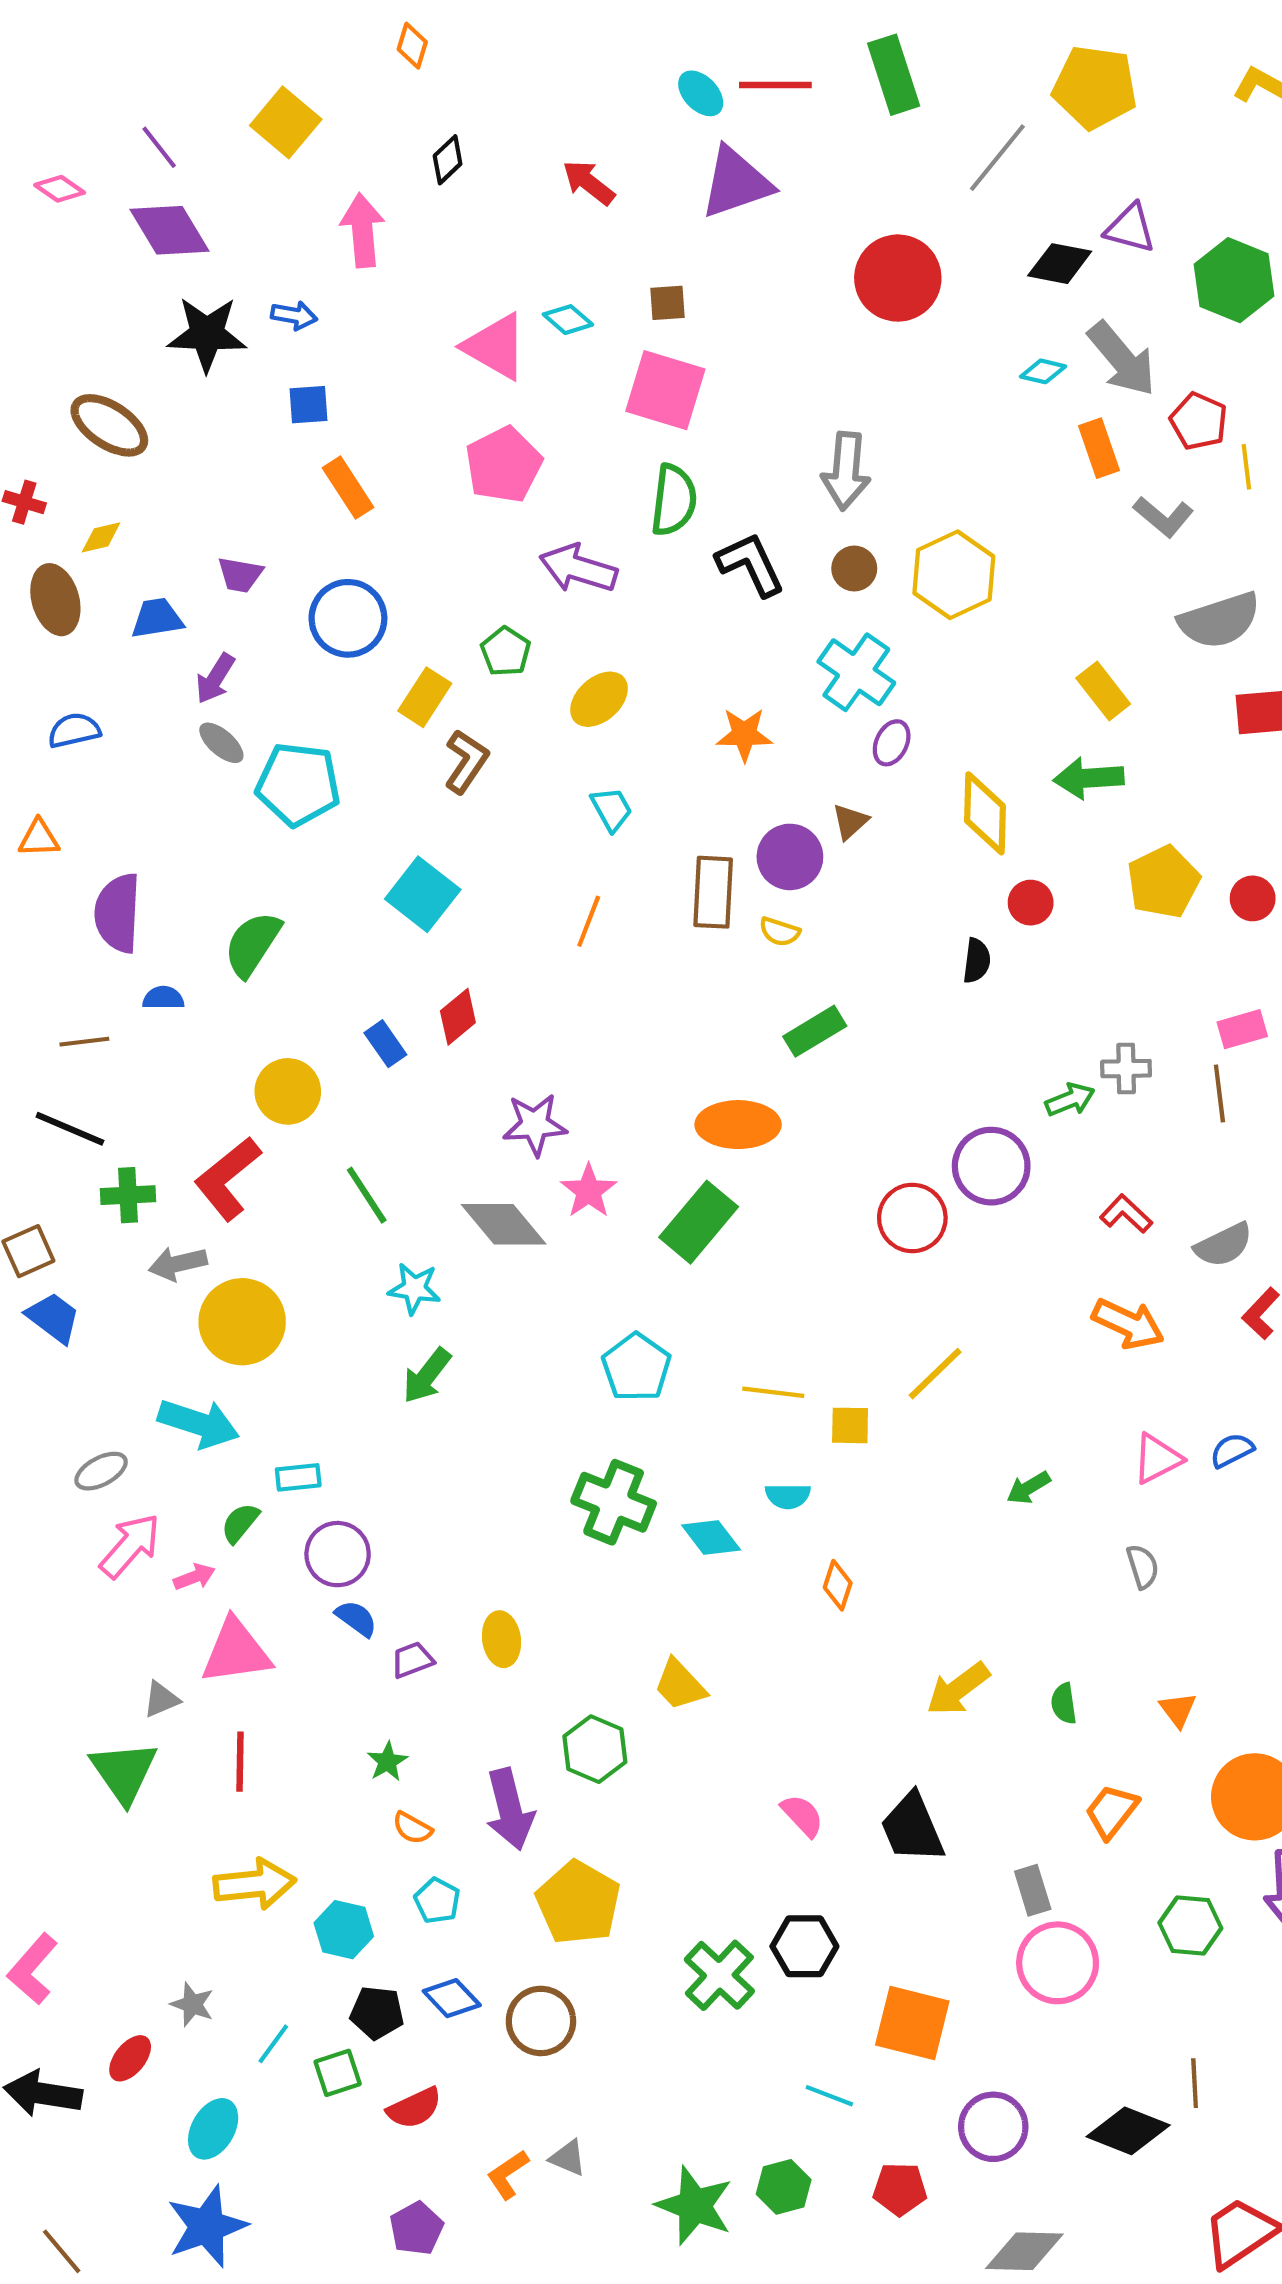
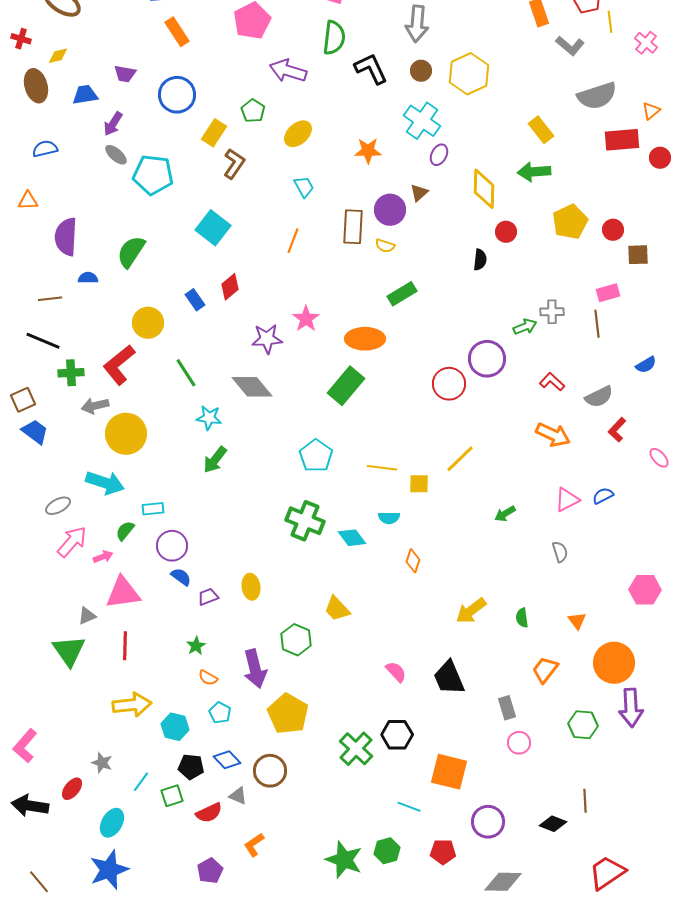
pink star: (589, 1191) -> (306, 319), moved
pink circle: (1058, 1963) -> (519, 743), size x0.6
black diamond: (1128, 2131) -> (553, 824), size x0.7
gray triangle: (568, 2158) -> (238, 796), moved

